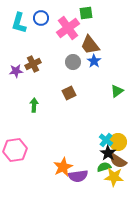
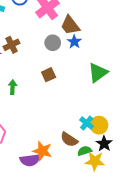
green triangle: (117, 91) -> (98, 73), size x1.5
black star: (108, 153) -> (104, 144), moved
brown semicircle: (118, 161) -> (69, 140), moved
orange star: (63, 167) -> (42, 151), turned -30
purple semicircle: (78, 176) -> (30, 160), moved

